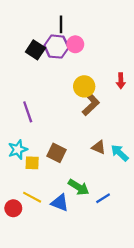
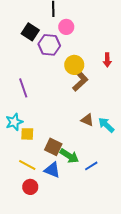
purple hexagon: (56, 47) -> (49, 45), moved
brown square: (56, 153) -> (53, 147), moved
red circle: (13, 208) -> (30, 187), moved

